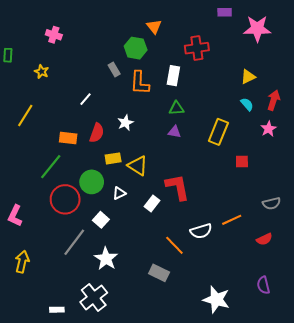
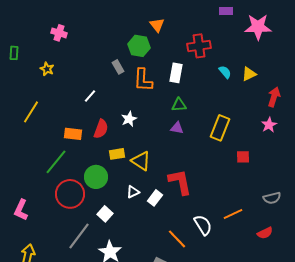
cyan semicircle: (247, 104) -> (225, 72), moved
white triangle: (119, 193) -> (133, 192), moved
white semicircle: (201, 231) -> (203, 225), turned -105

